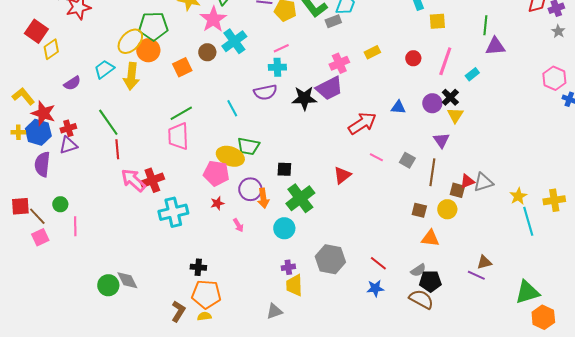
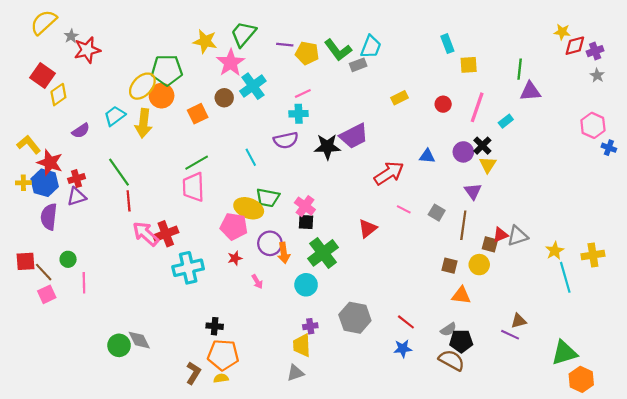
pink cross: (339, 63) -> (305, 206), moved, turned -30
yellow trapezoid: (294, 285) -> (302, 345), moved

